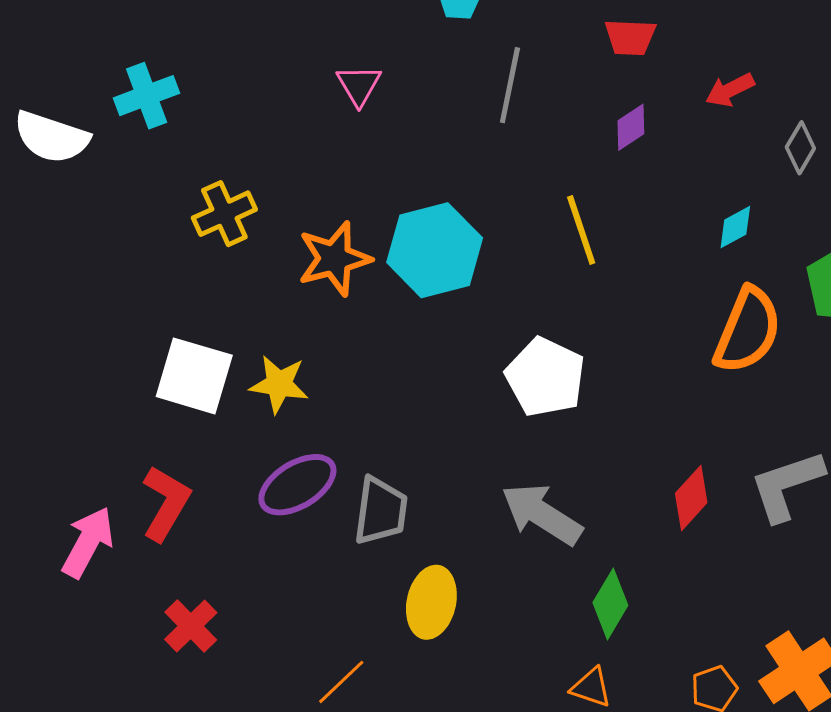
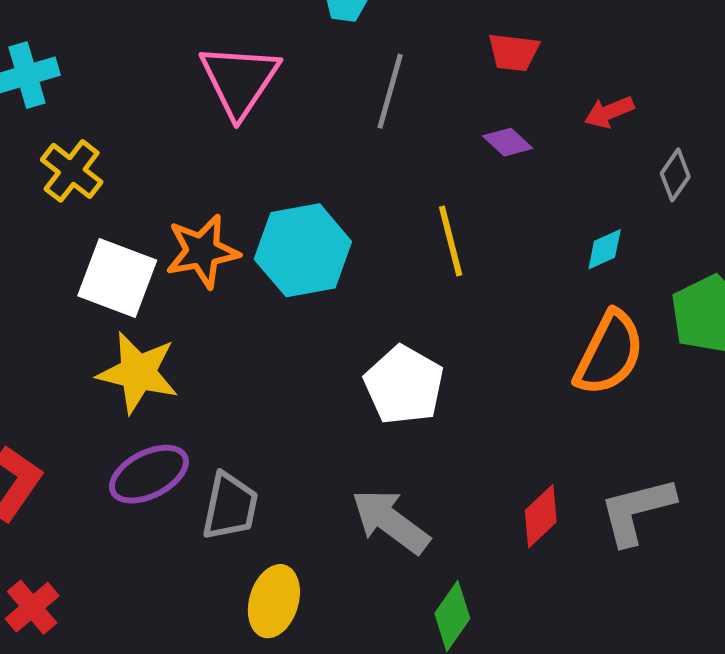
pink triangle: (359, 85) -> (239, 80), size x1.8
purple diamond: (631, 127) -> (508, 142), turned 72
yellow cross: (224, 214) -> (72, 171), moved, turned -32
white square: (194, 376) -> (117, 278), moved
yellow star: (279, 384) -> (138, 373), size x1.4

